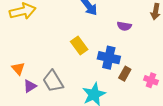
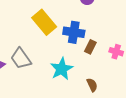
yellow rectangle: (79, 46) -> (44, 22), size x1.4

